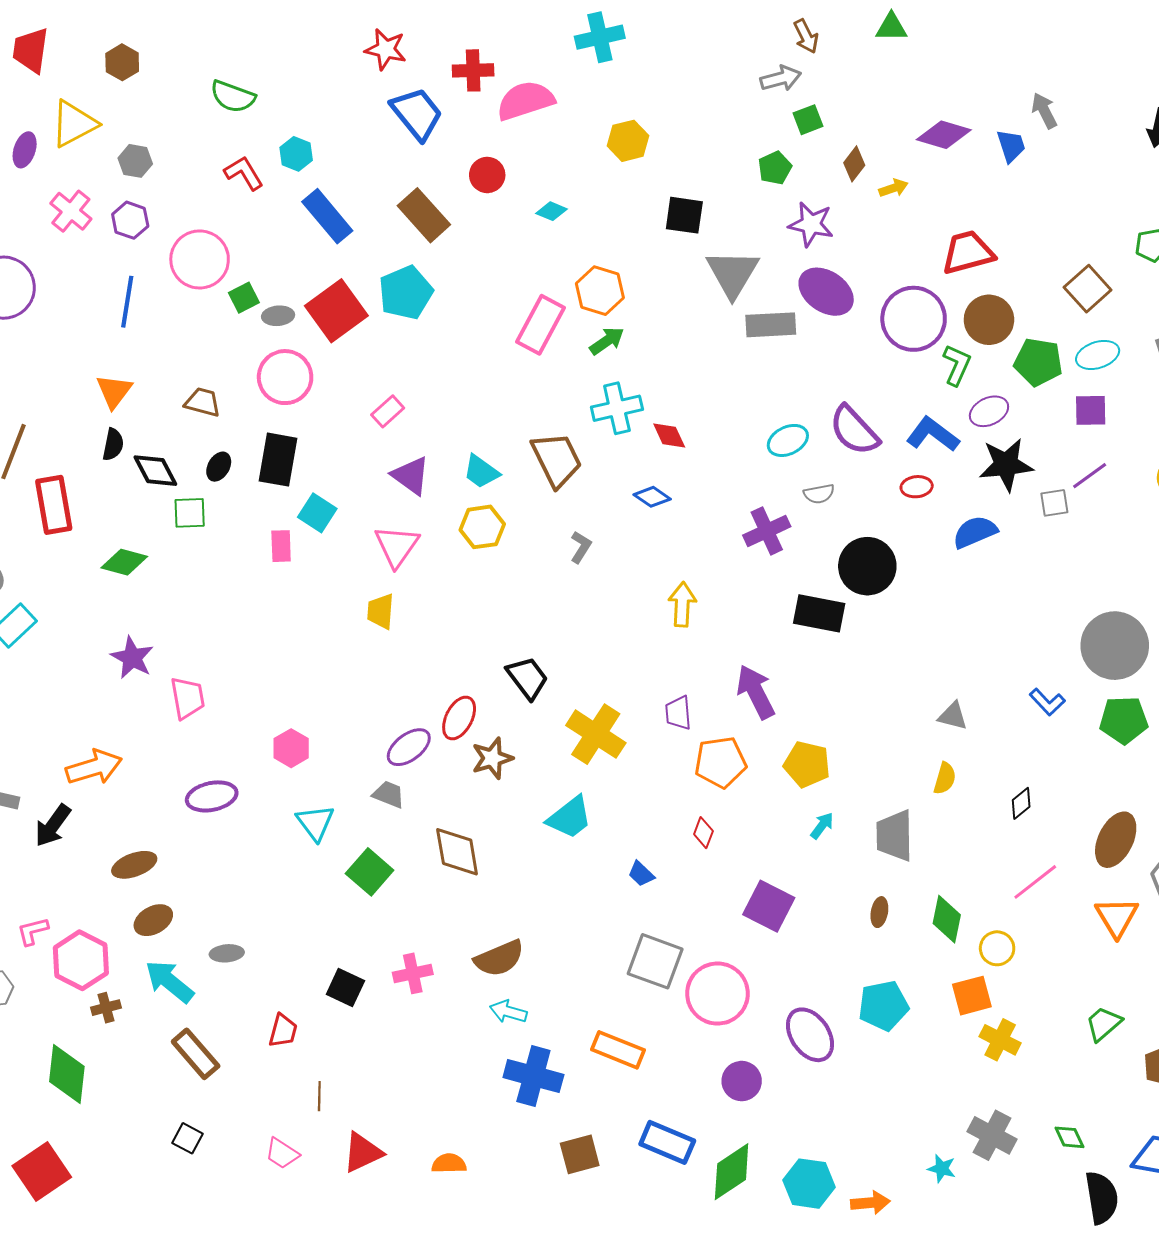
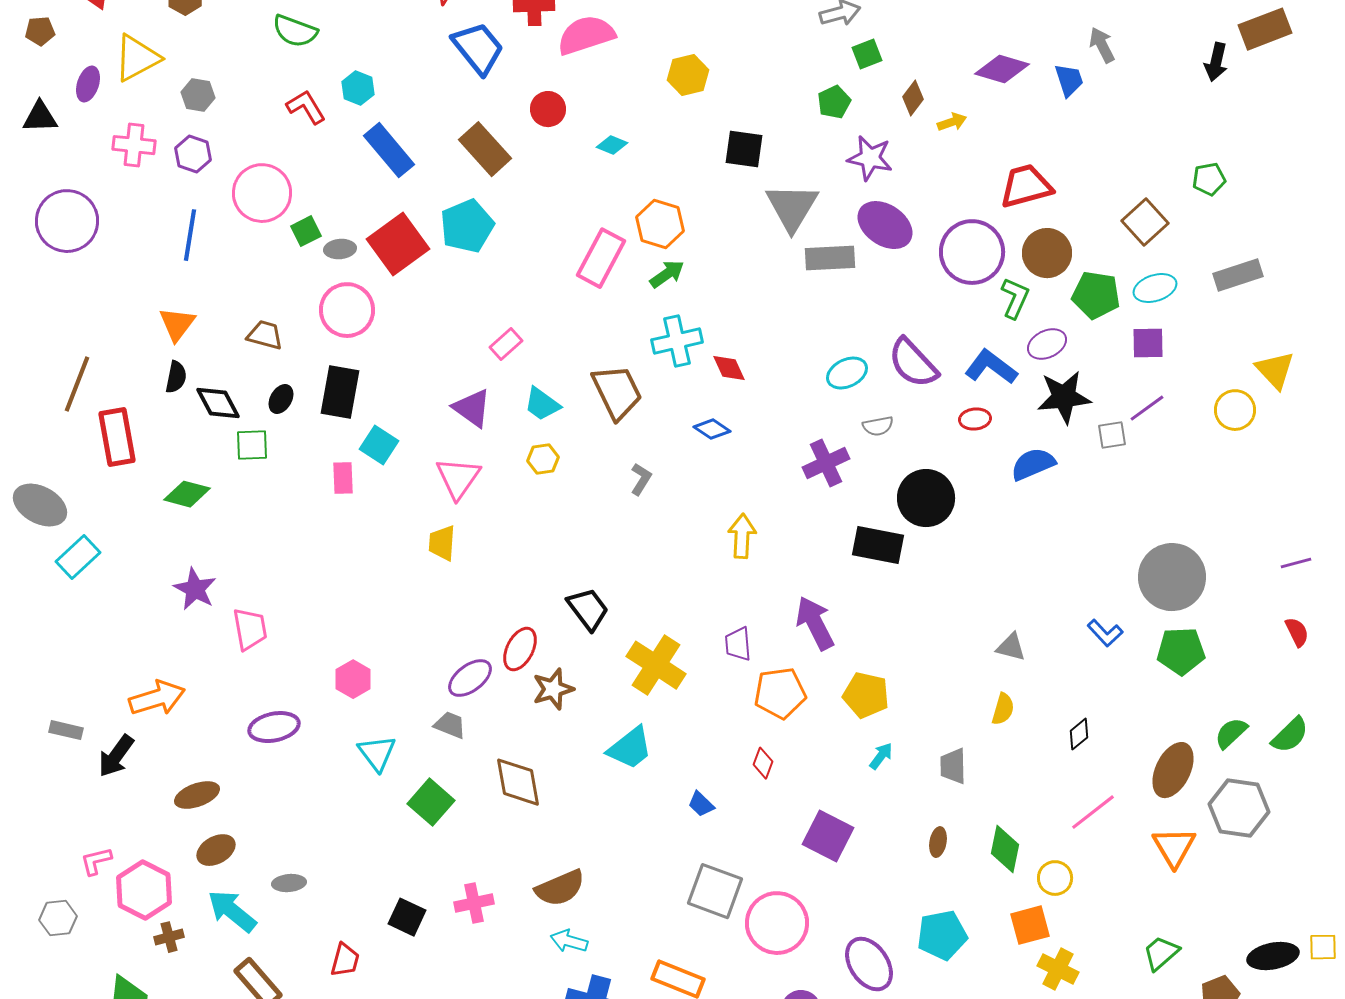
pink cross: (71, 211) -> (134, 145), turned -33
pink rectangle: (388, 411) -> (506, 344), moved
yellow hexagon: (482, 527) -> (543, 459), size x0.7
gray trapezoid: (894, 836) -> (953, 766), size x0.7

